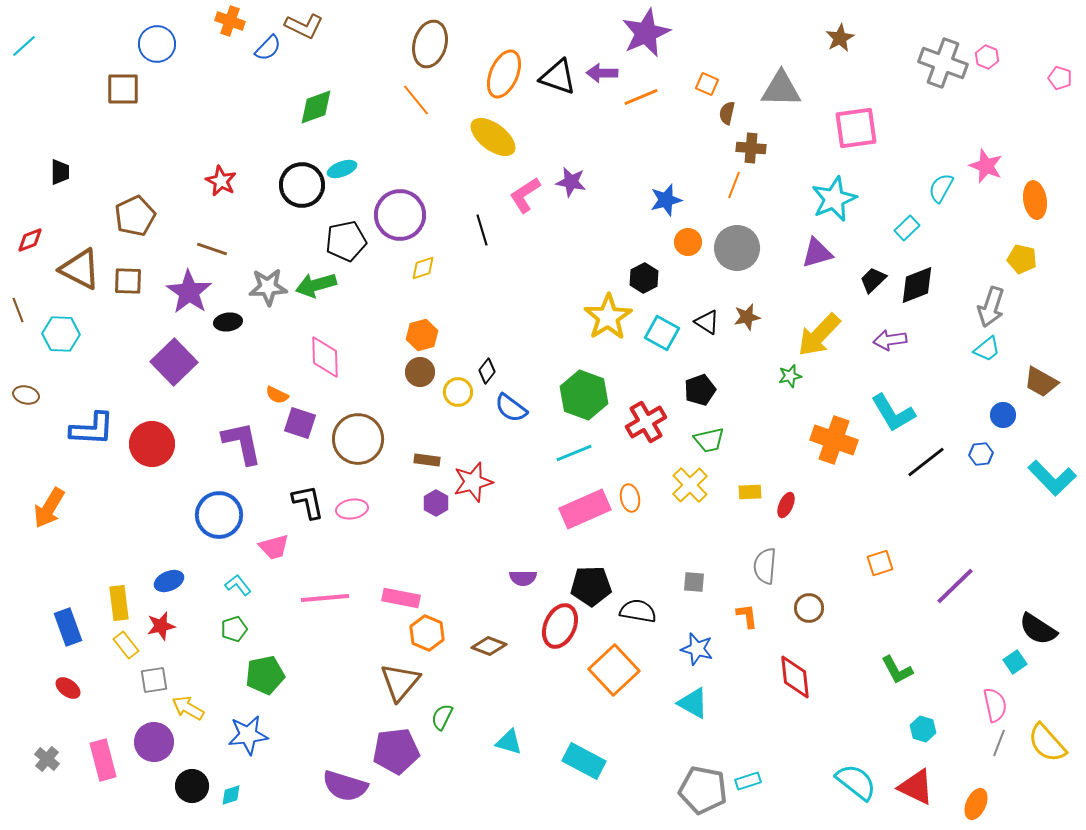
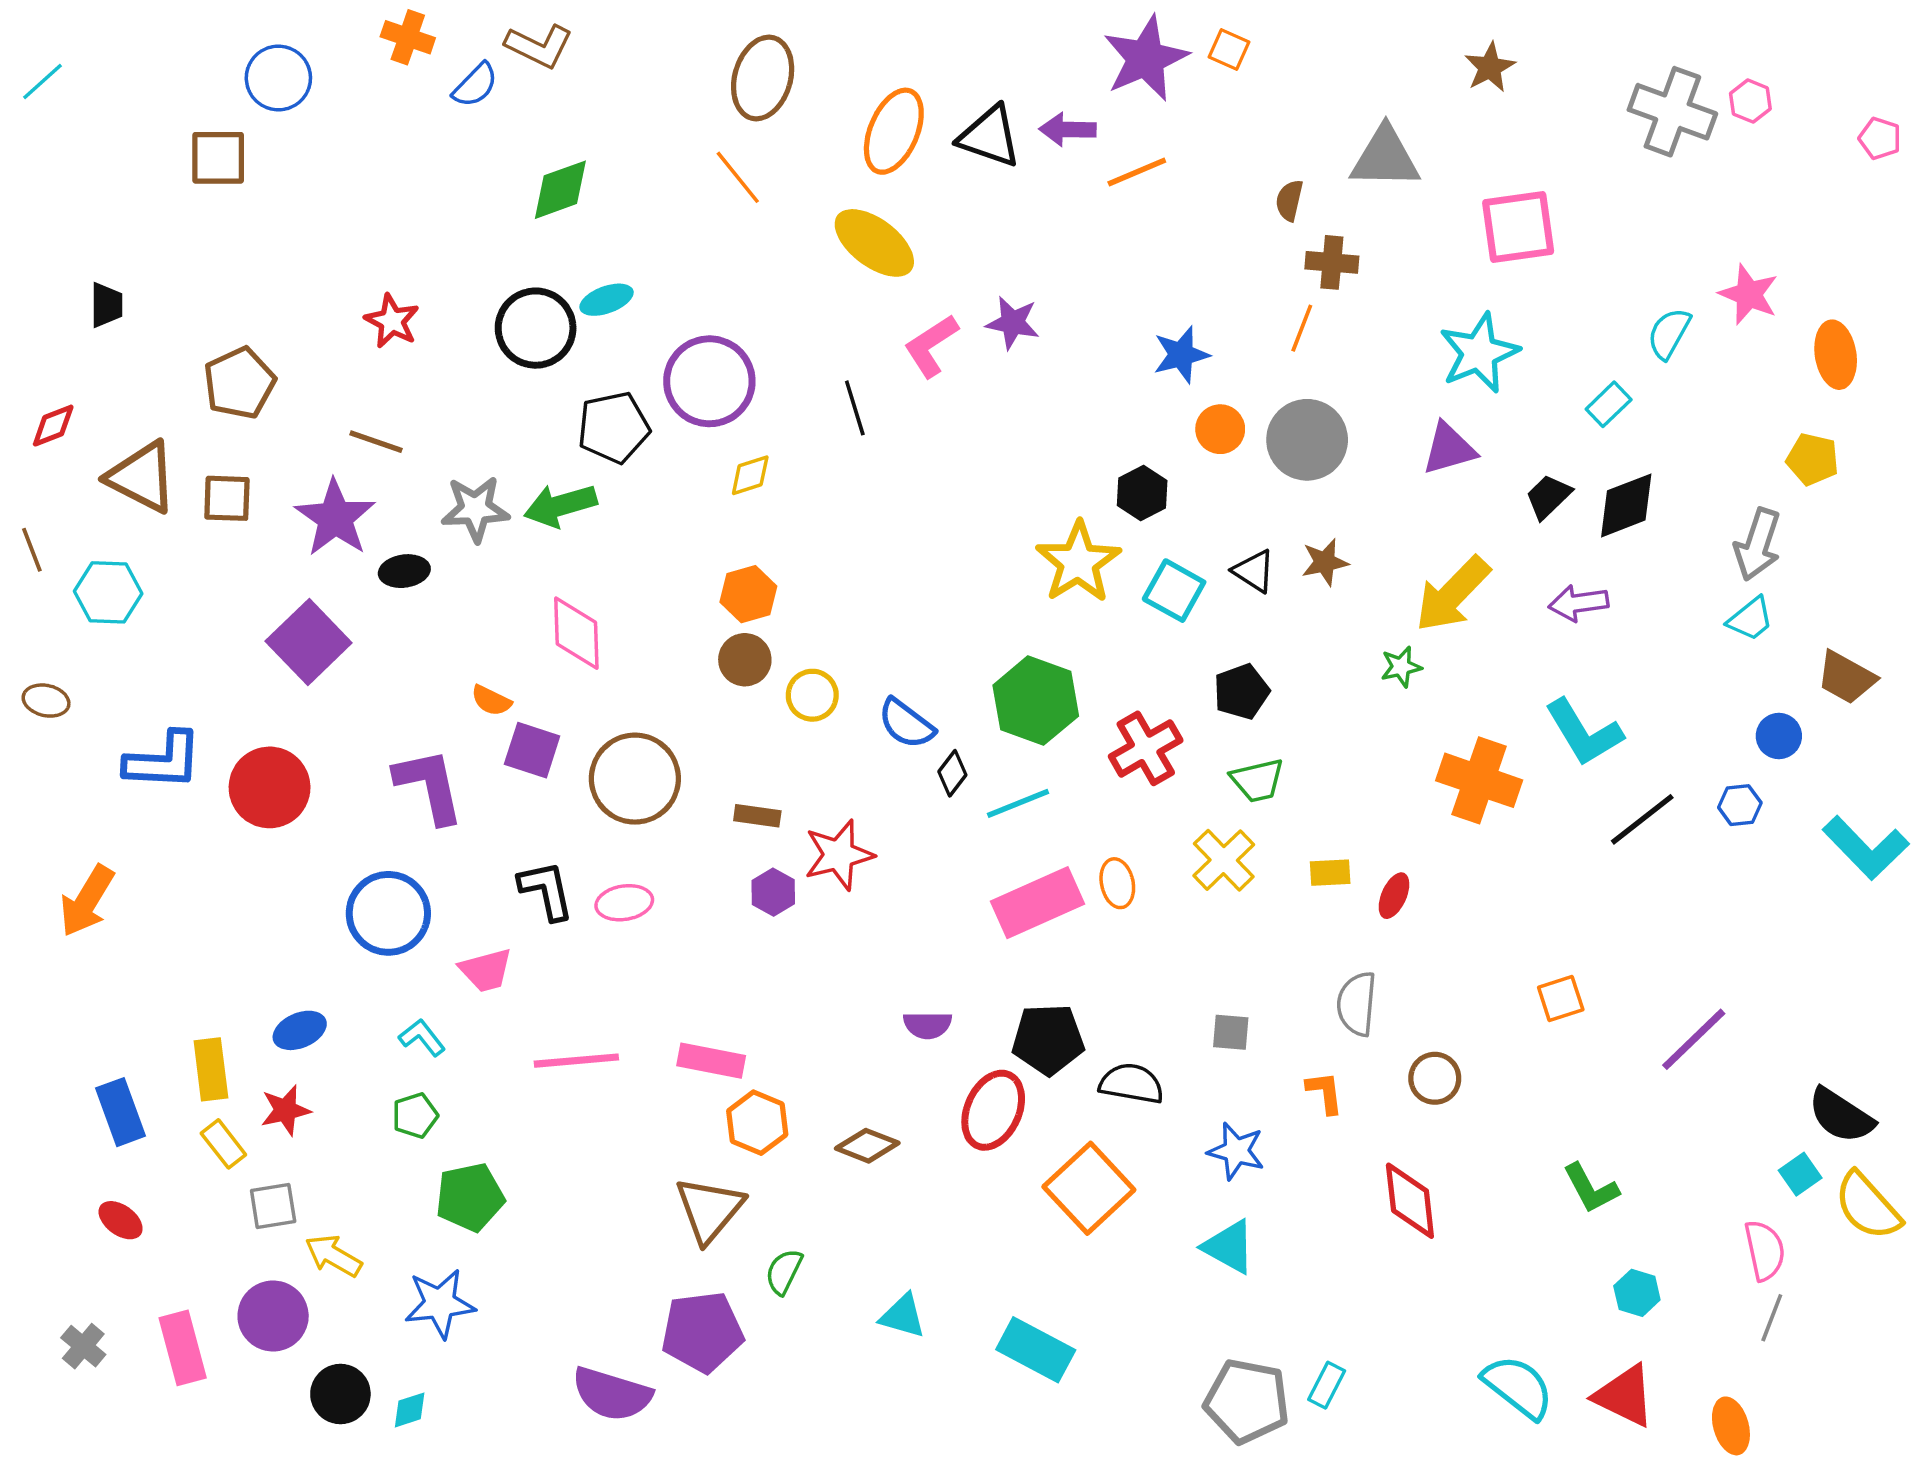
orange square: (707, 84) -> (1229, 50), moved
black diamond: (487, 371) -> (952, 773), moved
yellow semicircle: (1047, 743) -> (1868, 1206), moved
cyan rectangle: (748, 781) -> (1327, 1385), turned -45
orange ellipse: (976, 804) -> (1731, 1426), turned -40

